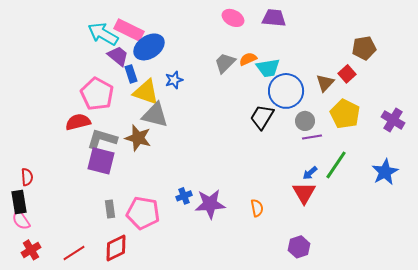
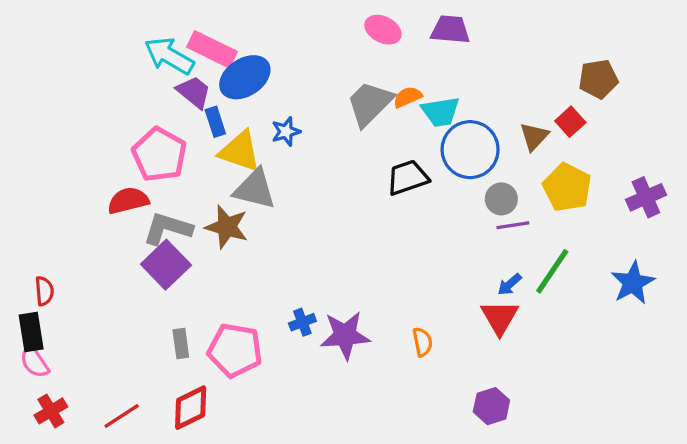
gray trapezoid: (225, 63) -> (370, 104), size x1.4
black trapezoid: (262, 117) -> (408, 178), moved, turned 40
purple cross: (393, 120) -> (646, 197), turned 35
purple square: (101, 161) -> (166, 265), turned 32

